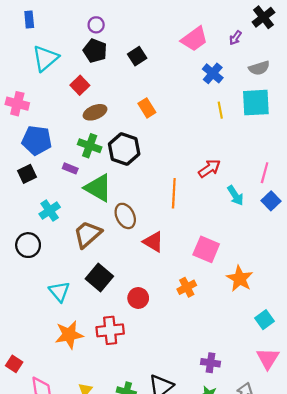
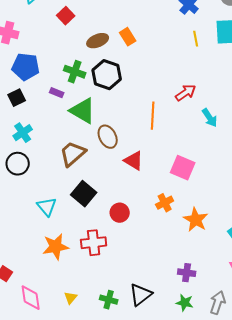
brown ellipse: (95, 112) -> (98, 41), moved
cyan cross: (50, 211) -> (23, 133), moved
orange star: (240, 279) -> (196, 220), moved

